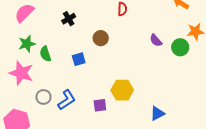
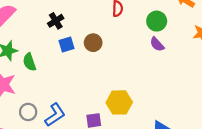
green circle: (180, 47) -> (157, 21), moved
blue square: (79, 59) -> (67, 44), moved

